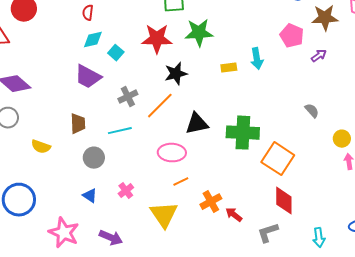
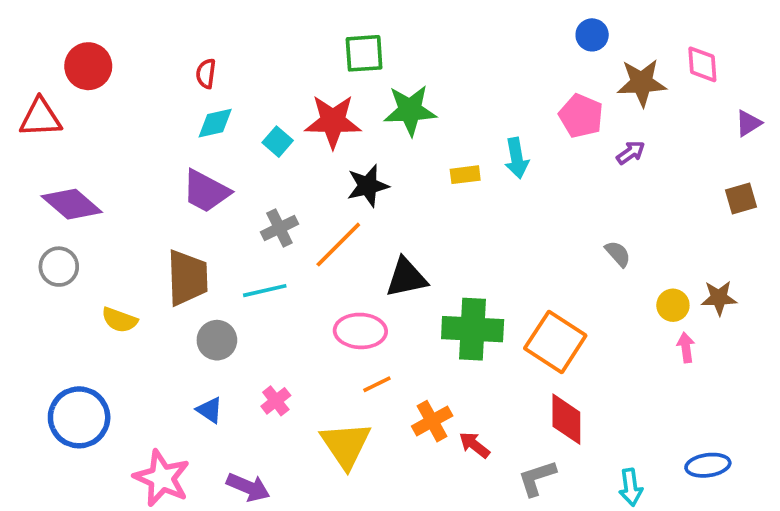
cyan square: (116, 53) -> (278, 142), moved
brown trapezoid: (78, 124) -> (188, 278), size x1.5
green cross: (243, 133) -> (473, 329), moved

